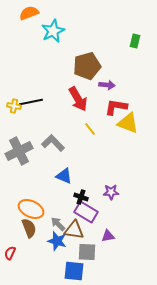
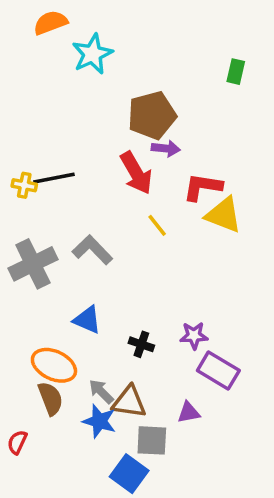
purple arrow: (107, 85) -> (166, 148), moved
blue triangle: (64, 176) -> (87, 320), moved
purple rectangle: (86, 212) -> (218, 371), moved
blue square: (74, 271) -> (129, 474), turned 30

